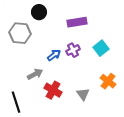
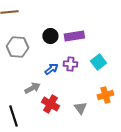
black circle: (39, 12) -> (50, 36), moved
purple cross: (73, 50) -> (70, 64), turned 32
orange cross: (108, 81) -> (105, 95), turned 35

